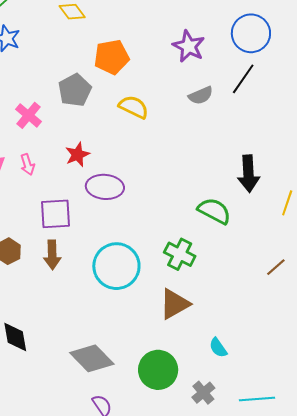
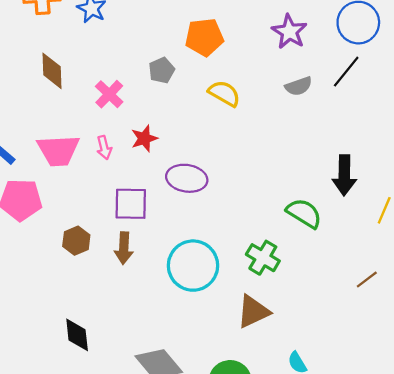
gray pentagon: (75, 90) -> (162, 70), size x0.7
red star: (77, 155) -> (144, 138), moved

